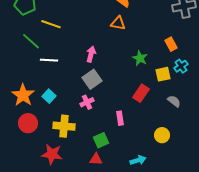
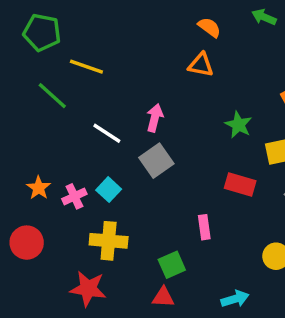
white line: (49, 60) -> (107, 133), moved, turned 30
red rectangle: (141, 93) -> (240, 184), turned 72
orange star: (23, 95) -> (39, 188), size x0.6
cyan square: (49, 96) -> (109, 190), moved
pink cross: (87, 102) -> (74, 196), moved
red circle: (28, 123) -> (27, 243), moved

